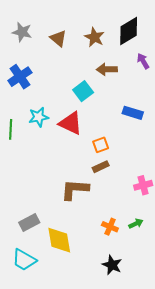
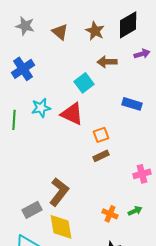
purple arrow: (143, 61) -> (142, 54), turned 105
brown L-shape: (75, 189) -> (59, 192), moved, turned 124

